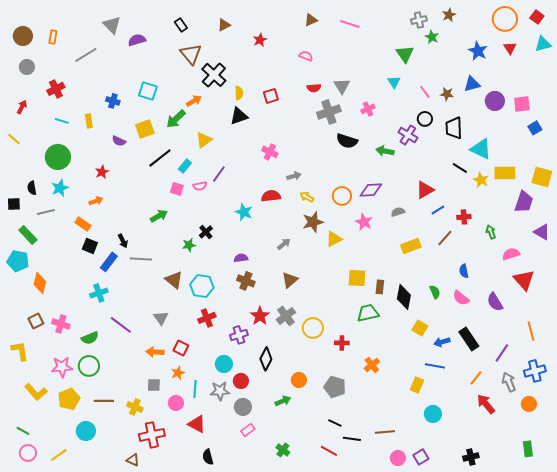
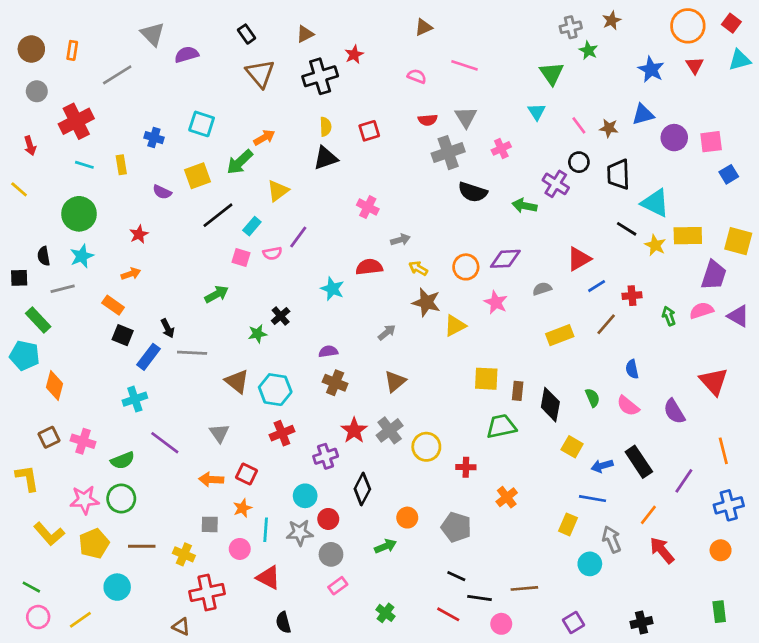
pink line: (350, 24) -> (464, 65), moved
black cross: (214, 75) -> (320, 76), moved, turned 30
red cross: (56, 89) -> (76, 121), size x1.4
red arrow: (22, 107) -> (30, 146), turned 136
brown star: (313, 222) -> (426, 302), turned 30
pink semicircle: (511, 254) -> (701, 311), moved
gray arrow: (509, 382) -> (612, 539), moved
pink circle: (398, 458) -> (501, 624), moved

